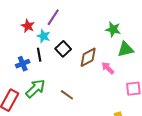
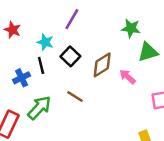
purple line: (53, 17) -> (72, 19), moved
red star: (28, 26) -> (13, 30), moved
brown line: (67, 95) -> (75, 97), moved

